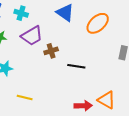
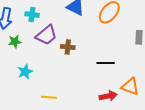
brown cross: (51, 51) -> (68, 47), turned 32
black line: (76, 66) -> (106, 63), moved

